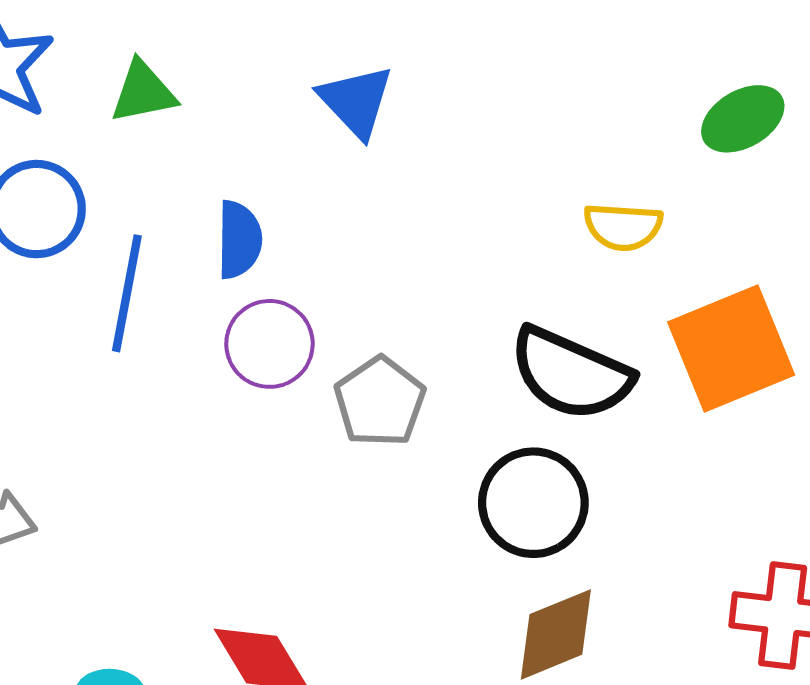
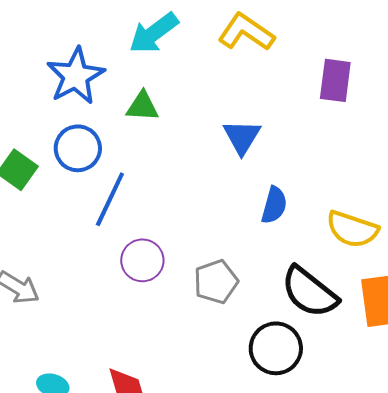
yellow semicircle: (623, 227) -> (352, 229), size x1.4
blue semicircle: (239, 240) -> (274, 205), moved
purple circle: (269, 344) -> (142, 260), moved

